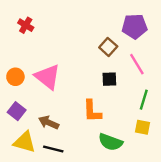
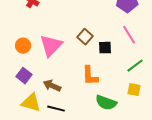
brown square: (108, 47) -> (85, 37), moved
pink triangle: (48, 77) -> (51, 46), turned 35
green line: (144, 100) -> (135, 66), turned 36

